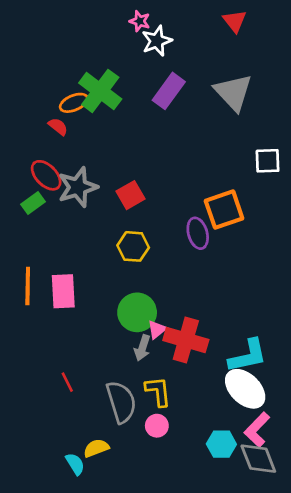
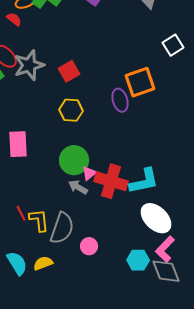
white square: (268, 161) -> (173, 45), turned -30
gray arrow: (142, 348) -> (78, 187), turned 102
cyan L-shape: (248, 356) -> (144, 181), moved
yellow L-shape: (158, 391) -> (39, 220), moved
gray semicircle: (121, 402) -> (62, 228), turned 36
cyan semicircle: (75, 464) -> (17, 263), moved, size x1.4

